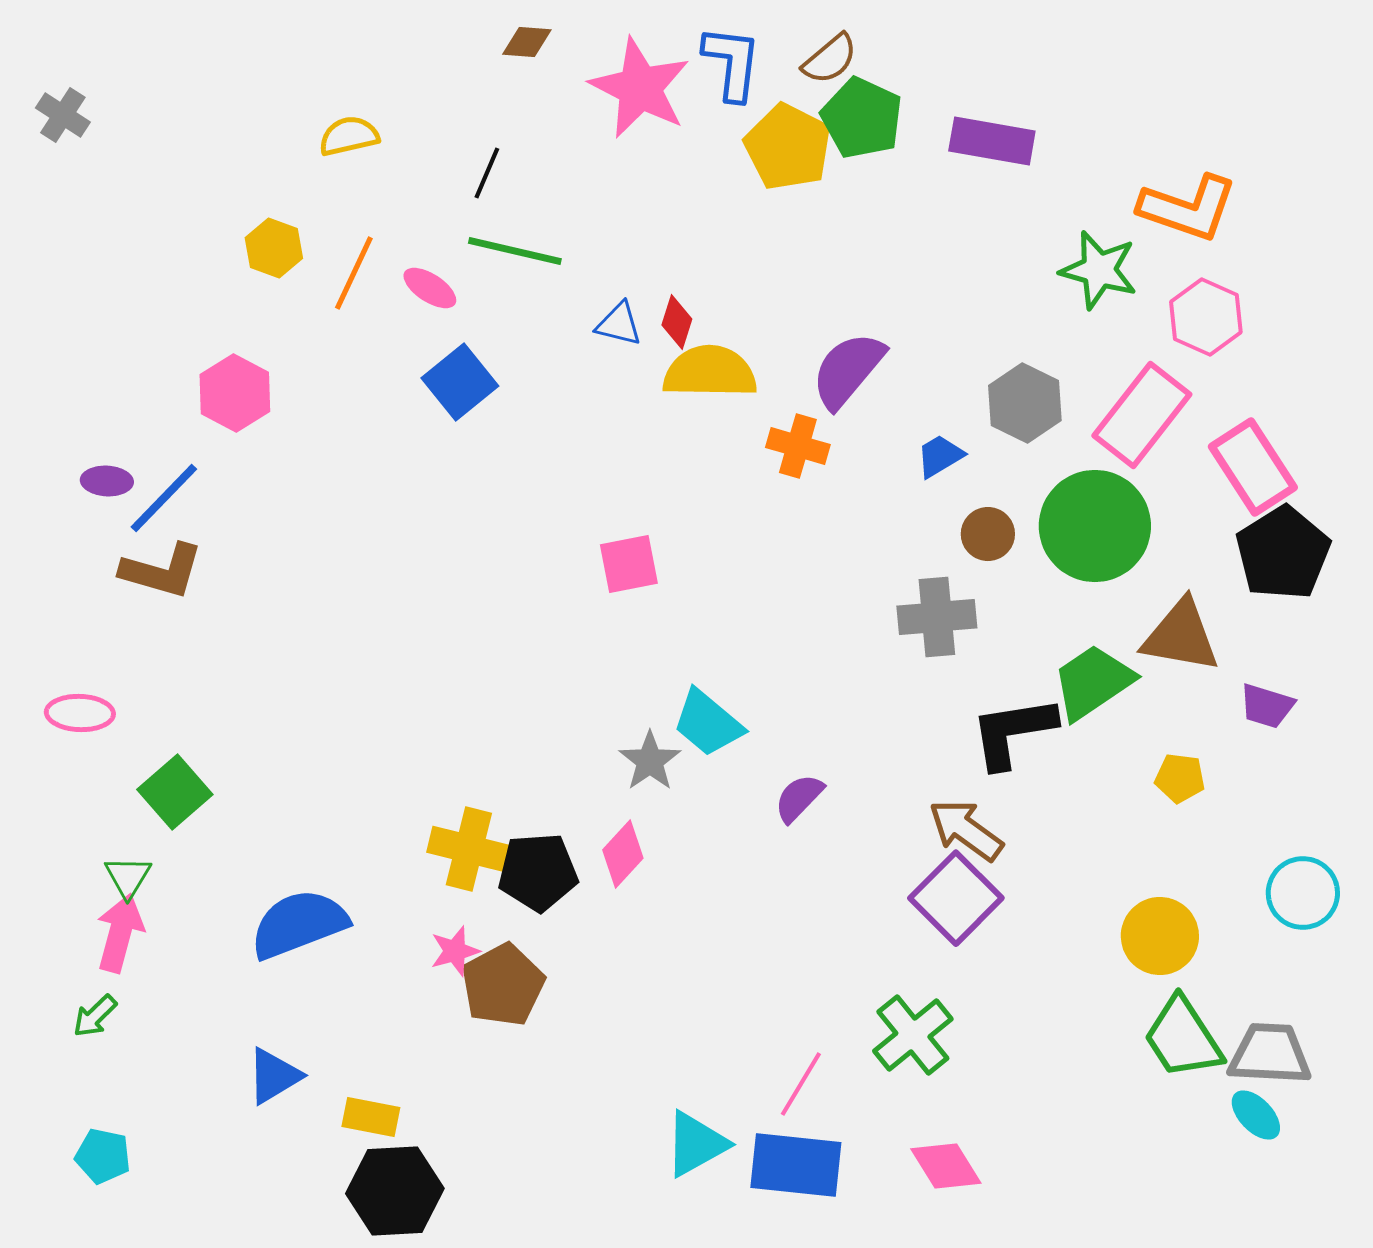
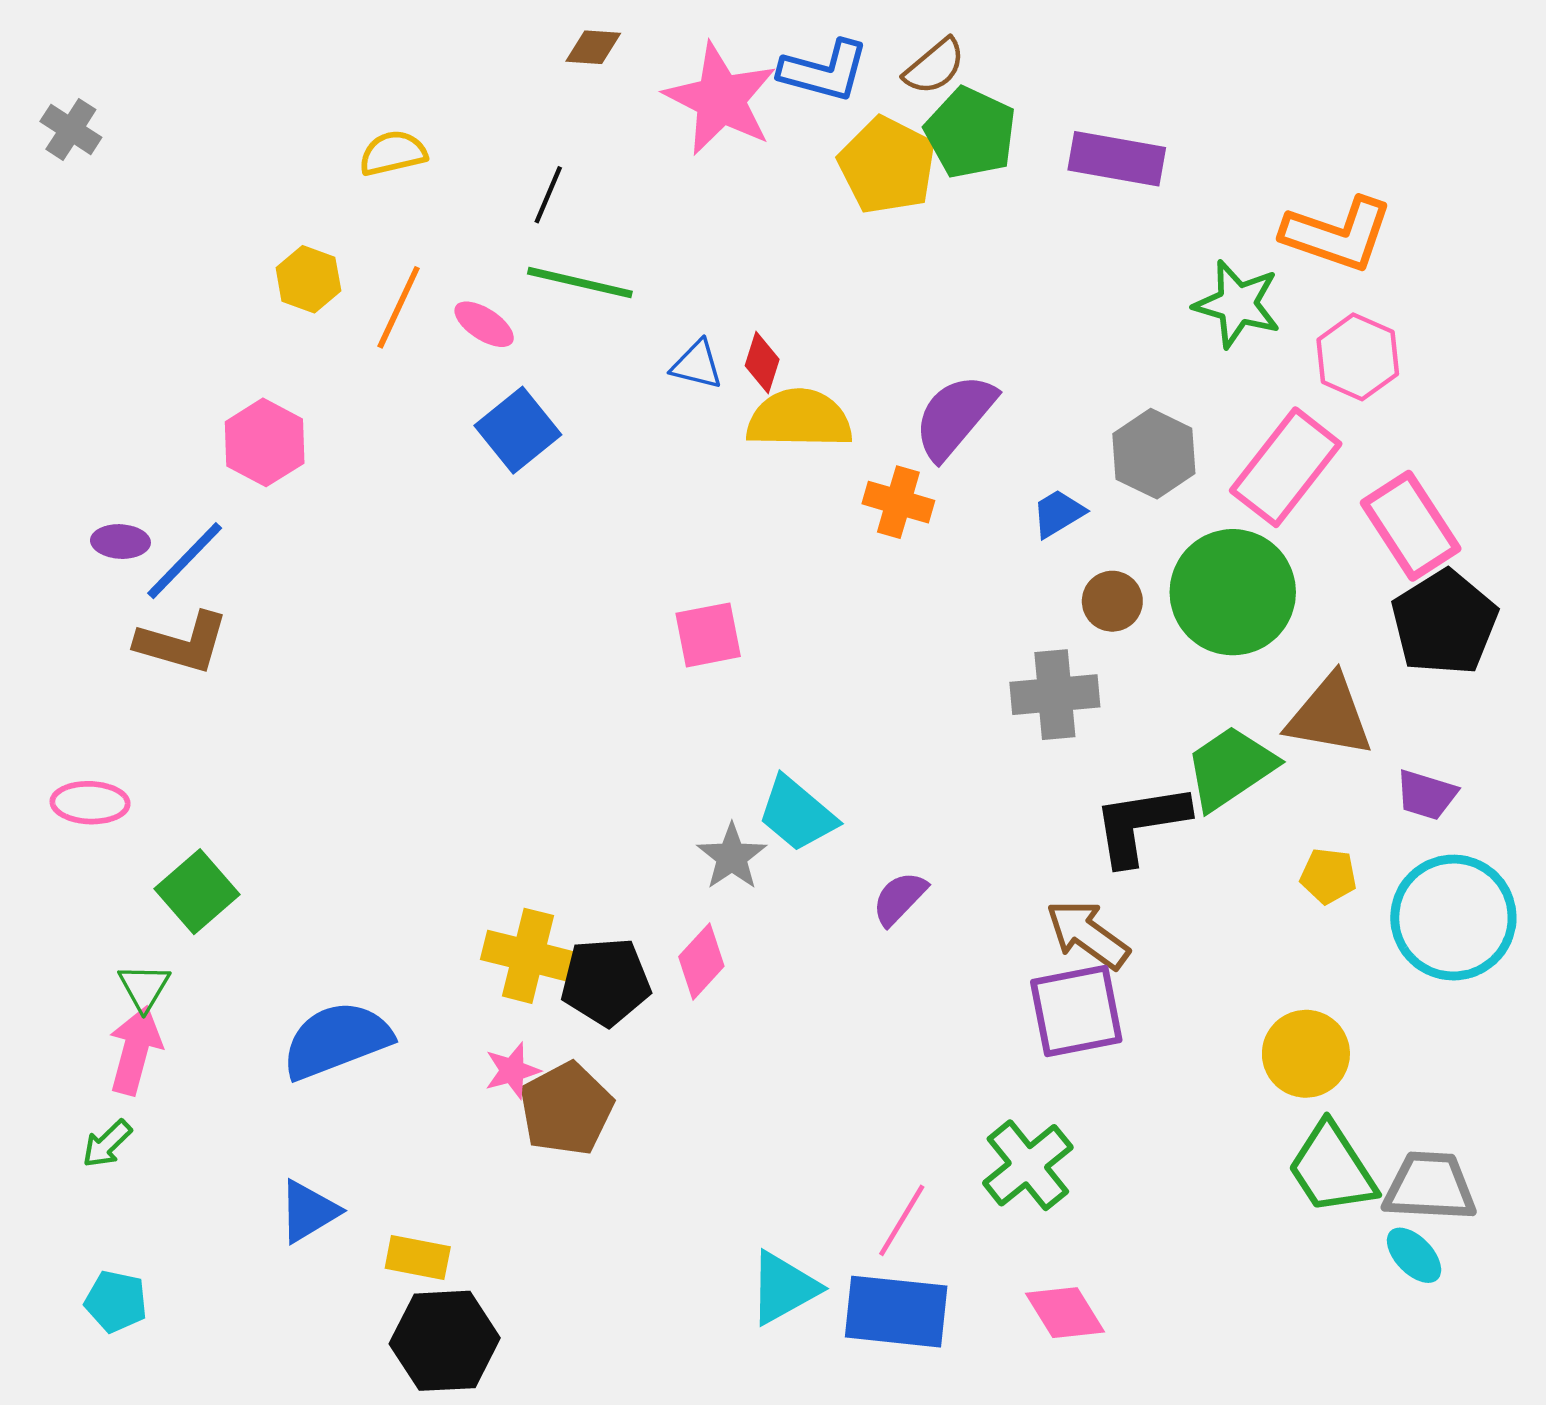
blue L-shape: (732, 63) -> (824, 71), turned 98
cyan circle: (1303, 893) -> (1453, 918), moved, size x1.5
purple square: (956, 898) -> (1076, 1011), turned 34

